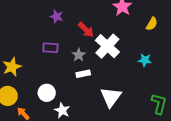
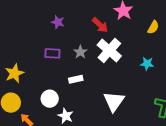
red arrow: (86, 30) -> (100, 25), moved
gray star: (79, 55) -> (80, 52), moved
white rectangle: (83, 74) -> (76, 79), moved

